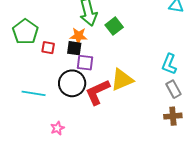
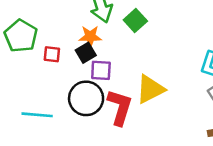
black square: (74, 48) -> (86, 53), turned -35
red L-shape: (98, 92) -> (120, 107), turned 136

